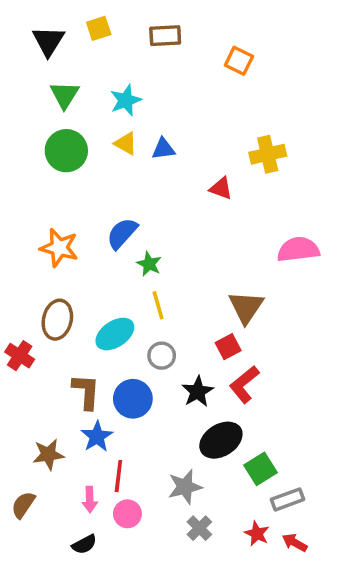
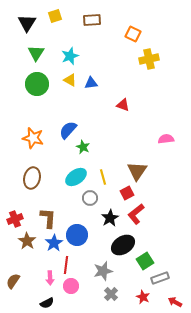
yellow cross: (268, 154) -> (149, 59), moved
pink semicircle: (298, 250) -> (166, 139), size x0.7
yellow line: (158, 305) -> (103, 177), moved
cyan ellipse: (115, 334) -> (76, 177), moved
red cross: (20, 356) -> (15, 219), moved, turned 35
blue circle: (133, 399) -> (77, 235), moved
brown star: (48, 454) -> (27, 241), moved, turned -30
red arrow: (295, 543) -> (175, 302), moved

